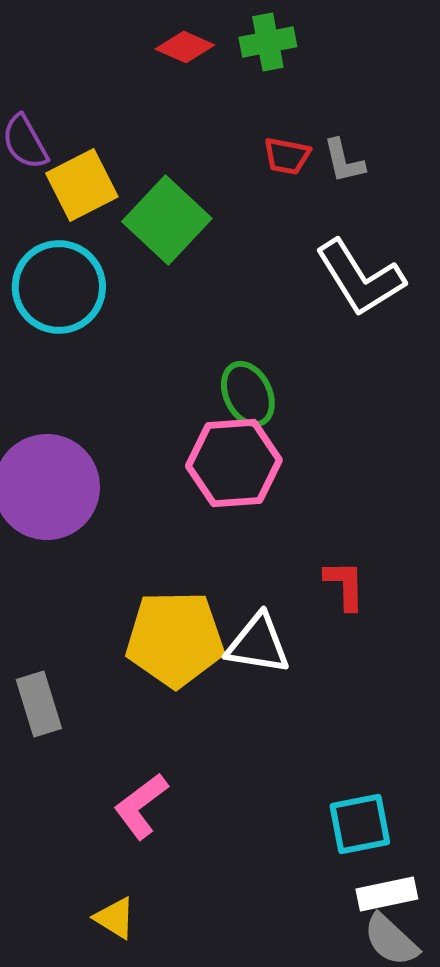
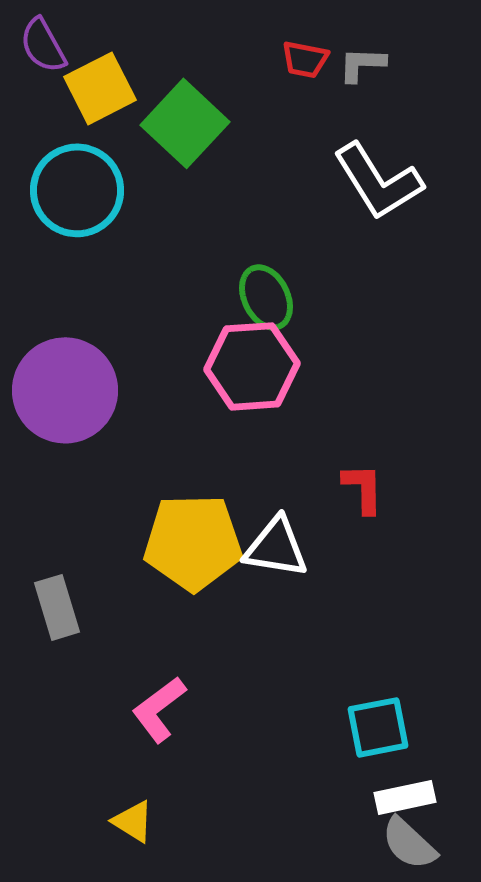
gray L-shape: (344, 161) -> (362, 64), turned 105

